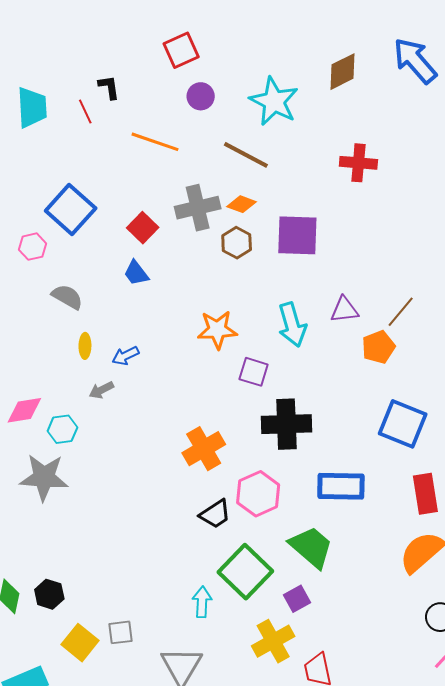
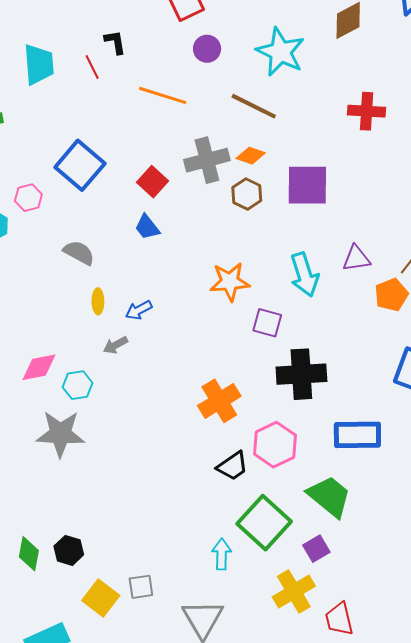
pink hexagon: (33, 247) -> (28, 198), moved

